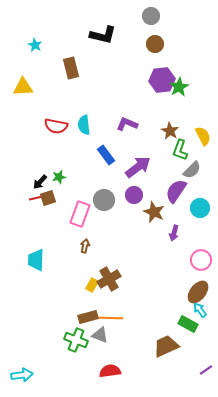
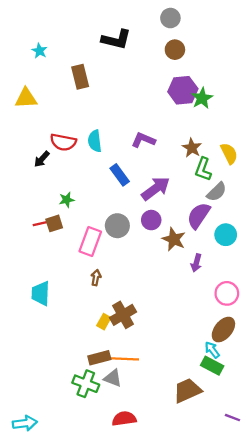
black arrow: (40, 182) -> (42, 159), moved
cyan arrow: (200, 310) -> (212, 350), moved
purple line: (206, 370) -> (232, 418), turned 56

